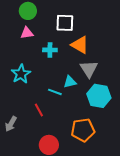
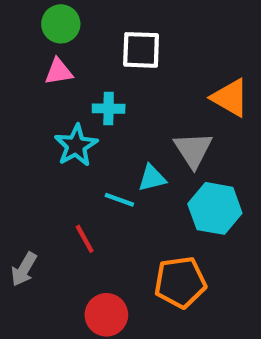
orange triangle: (80, 45) -> (230, 98), moved
cyan star: (21, 74) -> (76, 145), moved

